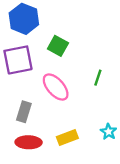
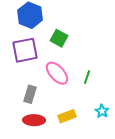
green line: (98, 78) -> (87, 77), moved

